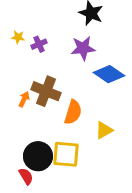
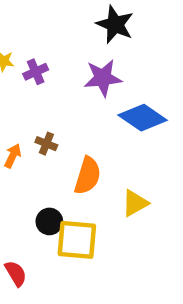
brown cross: (46, 91) -> (46, 144), size x0.5
black circle: (38, 156) -> (49, 221), moved, size x0.6

